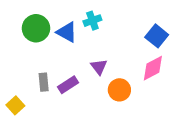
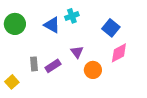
green circle: (36, 28) -> (15, 24), moved
blue square: (157, 36) -> (111, 28), moved

